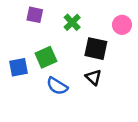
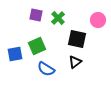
purple square: (35, 15) -> (36, 15), moved
black triangle: (93, 77) -> (75, 62), turned 40

